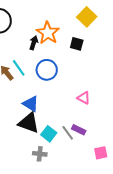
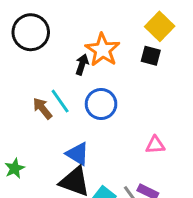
black square: (77, 44) -> (151, 56), moved
pink triangle: (84, 98) -> (155, 145), turned -32

